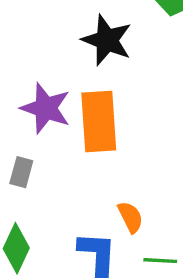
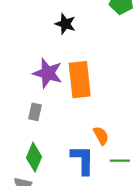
black star: (107, 40) -> (65, 24), moved, size x0.7

